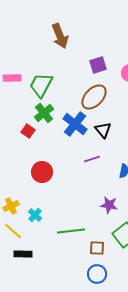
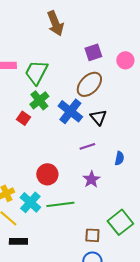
red circle: (42, 172) -> (47, 174), moved
purple star: (109, 205) -> (91, 179), moved, turned 30
cyan cross: (35, 215) -> (30, 202), size x1.5
green line: (71, 231) -> (60, 204), moved

